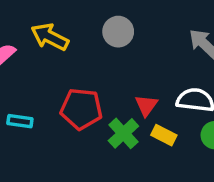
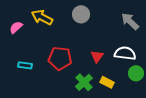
green cross: (123, 133) -> (84, 82), moved
yellow rectangle: (164, 135) -> (107, 82), moved

